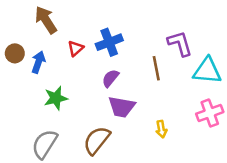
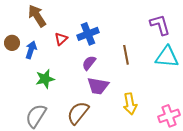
purple L-shape: (180, 43) -> (160, 25), moved
pink cross: (210, 113) -> (169, 116), moved
yellow arrow: (161, 129) -> (130, 104), size x1.5

